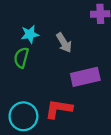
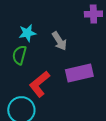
red L-shape: (59, 109) -> (39, 84), moved, turned -48

